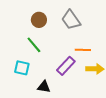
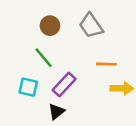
purple rectangle: (66, 66) -> (64, 85), moved
black triangle: (44, 87) -> (56, 112), turned -48

